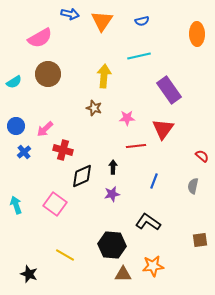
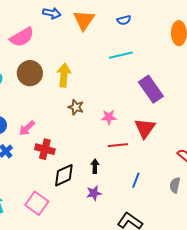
yellow arrow: (104, 76) -> (64, 75), moved

